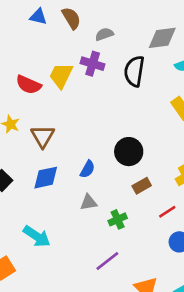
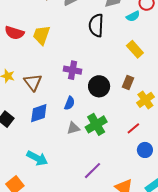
purple cross: (93, 64) -> (73, 70), moved
red semicircle: (28, 85) -> (14, 33), moved
brown rectangle: (142, 186) -> (128, 82), moved, turned -32
green cross: (118, 219) -> (96, 124), moved, size x1.5

